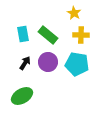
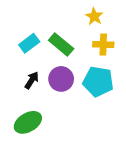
cyan rectangle: (23, 34) -> (29, 43), turned 63

